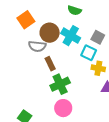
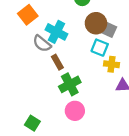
brown circle: (50, 33) -> (96, 23), moved
cyan cross: (71, 36) -> (56, 32), moved
gray semicircle: (37, 46) -> (42, 44), turned 36

